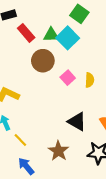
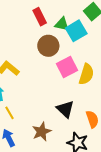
pink square: (68, 78) -> (67, 67), size x1.5
yellow semicircle: (90, 80) -> (86, 74), size x1.5

